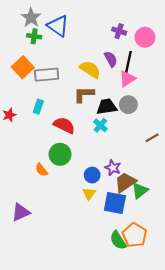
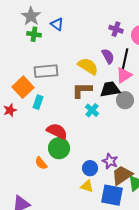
blue triangle: (58, 26) -> (57, 24), size x0.6
orange square: (23, 67) -> (23, 87), moved
black trapezoid: (107, 107) -> (110, 89), moved
red semicircle: (64, 125) -> (57, 131), moved
cyan cross: (100, 125) -> (92, 110), moved
yellow triangle: (89, 194) -> (87, 186), turned -48

